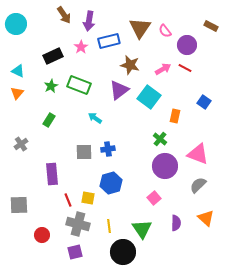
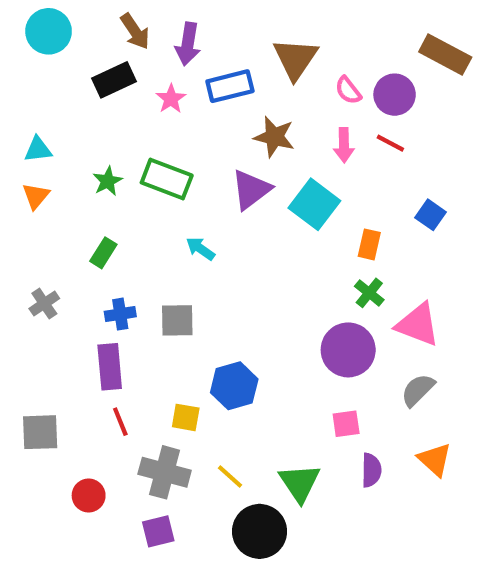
cyan circle: (16, 24) -> (49, 31), moved
brown rectangle: (211, 26) -> (445, 55), size x1.6
pink semicircle: (165, 31) -> (348, 90), moved
black rectangle: (53, 56) -> (114, 80), moved
pink arrow: (163, 69) -> (344, 145), turned 119
cyan triangle: (18, 71) -> (38, 149), turned -32
green cross: (160, 139) -> (369, 293), moved
blue cross: (108, 149) -> (120, 314), moved
pink square: (154, 198) -> (346, 424), moved, turned 32
red line: (68, 200) -> (120, 422), moved
yellow line: (109, 226) -> (230, 477), turned -40

